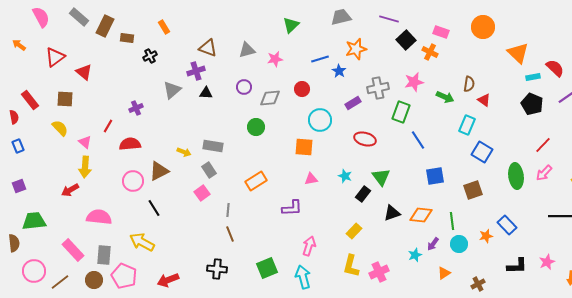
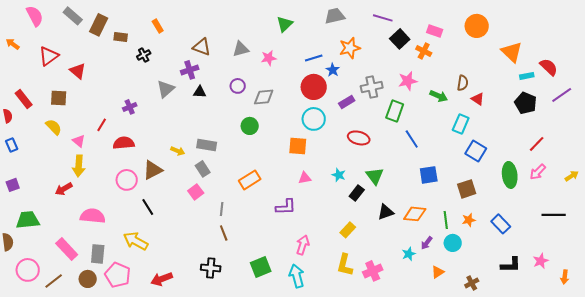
red circle: (302, 89) -> (314, 87), moved, size x1.6
orange star: (486, 236) -> (469, 220), moved

